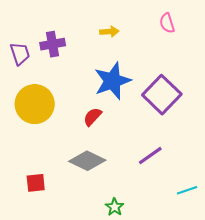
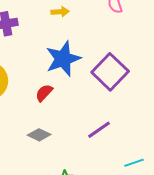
gray diamond: (87, 161) -> (39, 135), size x0.7

